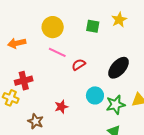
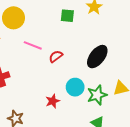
yellow circle: (53, 27) -> (13, 18), moved
red star: (61, 107) -> (53, 101), moved

